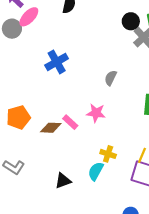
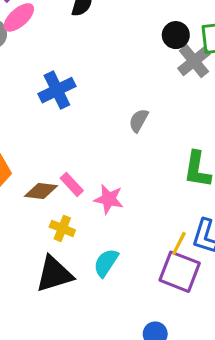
pink star: (96, 113) -> (109, 199), moved
yellow cross: (108, 154) -> (62, 228), moved
black triangle: (63, 181) -> (54, 274), size x1.5

